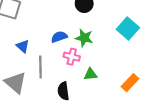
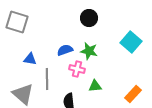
blue triangle: (23, 46) -> (30, 59), turned -32

